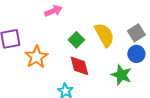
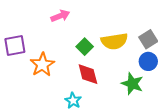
yellow semicircle: (104, 35) -> (114, 41), turned 110

